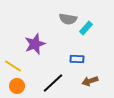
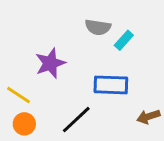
blue rectangle: (77, 59) -> (111, 85), size x1.6
brown arrow: (90, 81) -> (148, 117), moved

